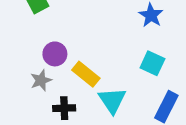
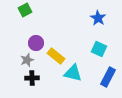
cyan triangle: (112, 100) -> (73, 73), turned -42
black cross: (64, 108) -> (32, 78), moved

